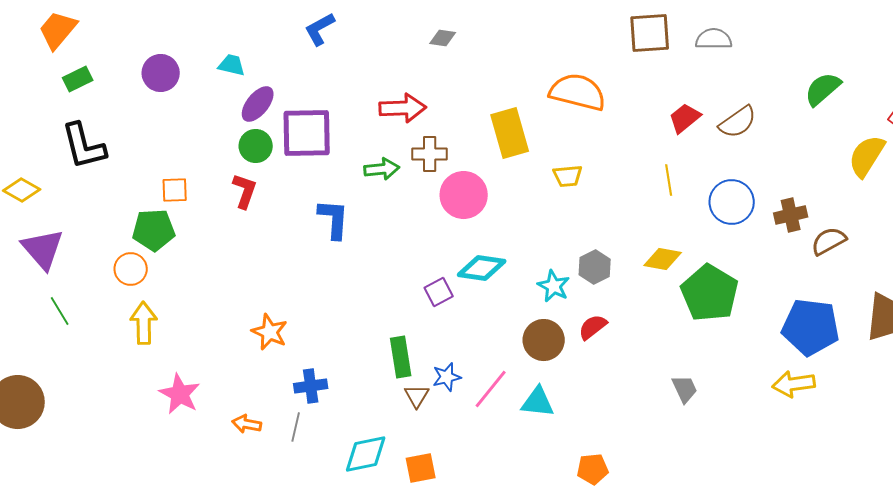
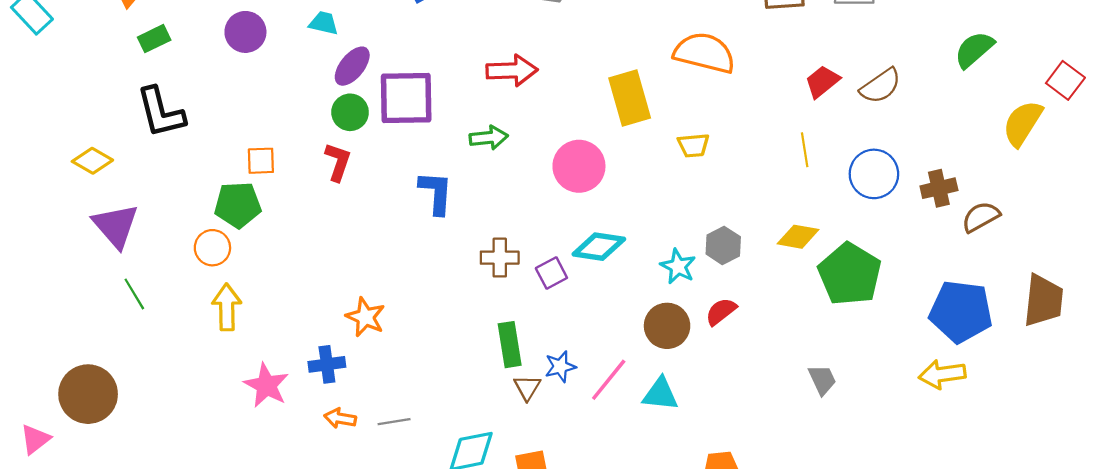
brown cross: (430, 154) -> (500, 258), moved
blue cross: (311, 386) -> (327, 364), moved
gray line: (296, 427) -> (394, 422), turned 68

